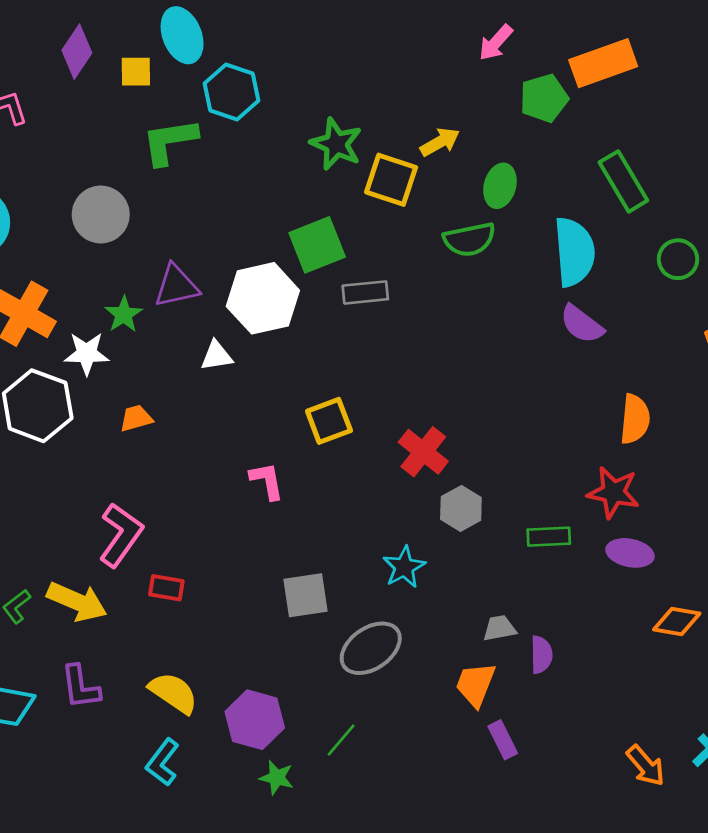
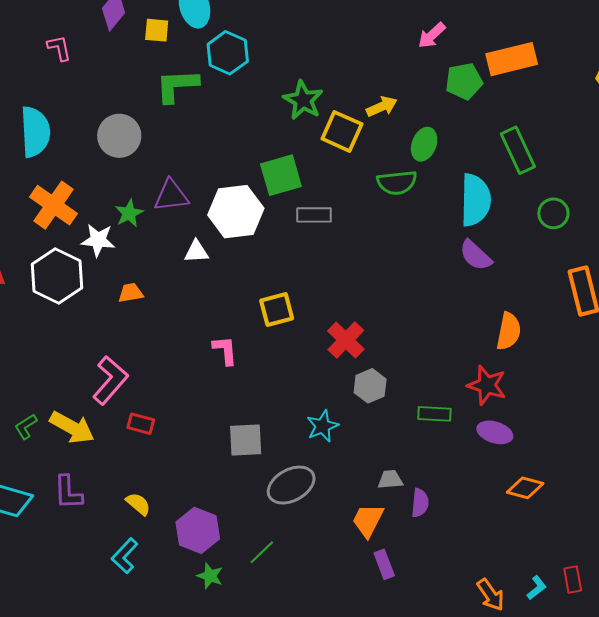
yellow semicircle: (173, 693) -> (138, 504), size x0.7

